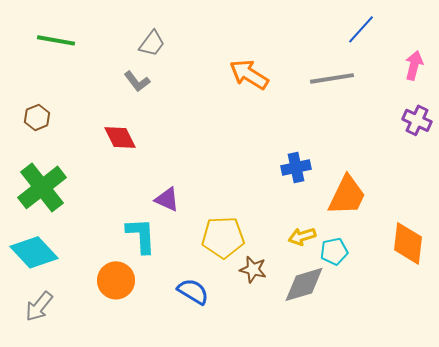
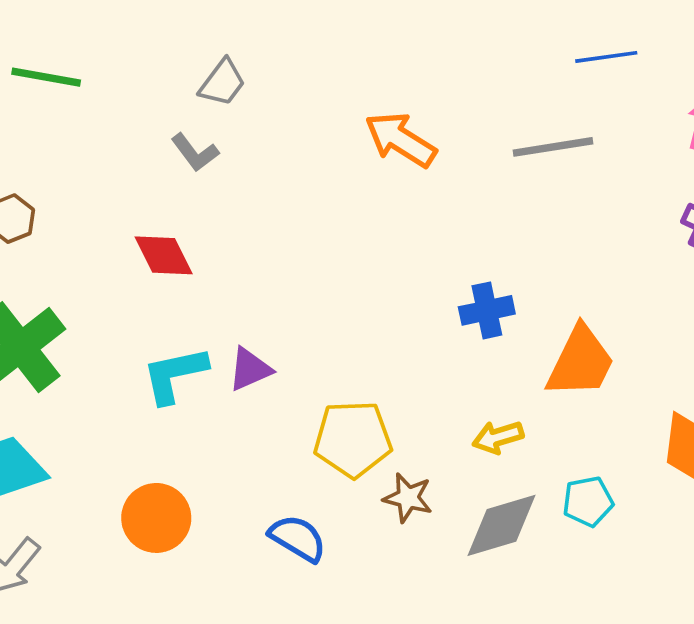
blue line: (361, 29) -> (606, 57), turned 40
purple triangle: (167, 199) -> (250, 369), turned -48
cyan L-shape: (141, 235) -> (175, 375), moved, turned -99
cyan pentagon: (334, 251) -> (588, 501), moved

